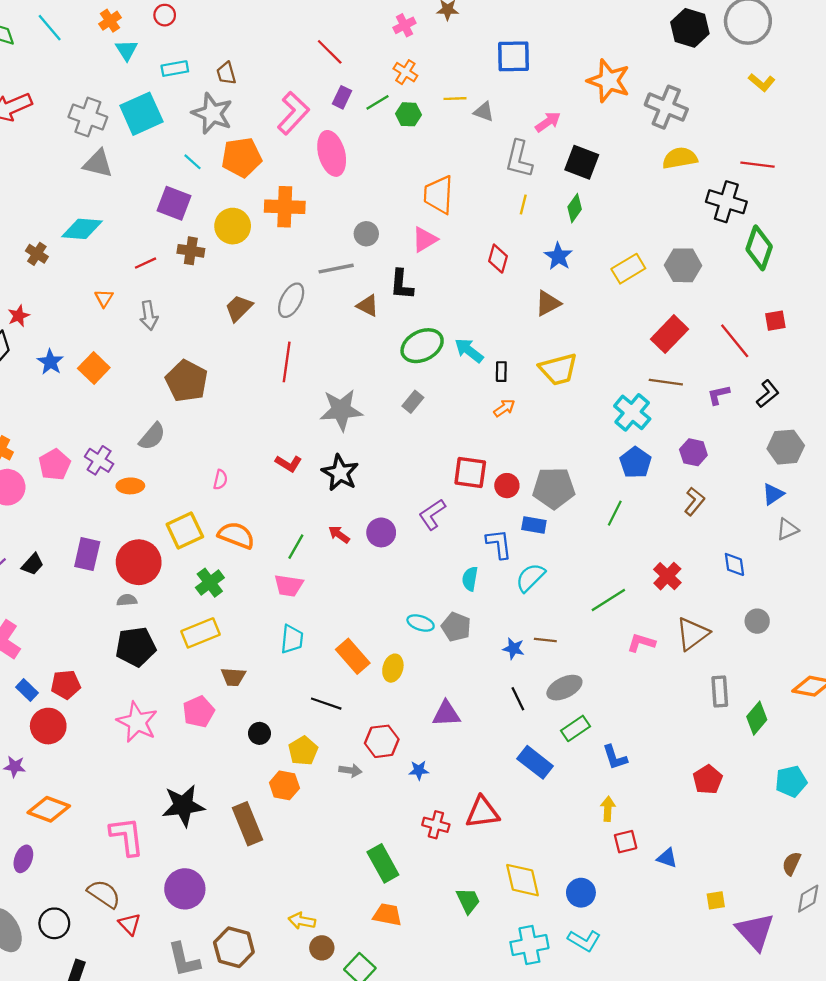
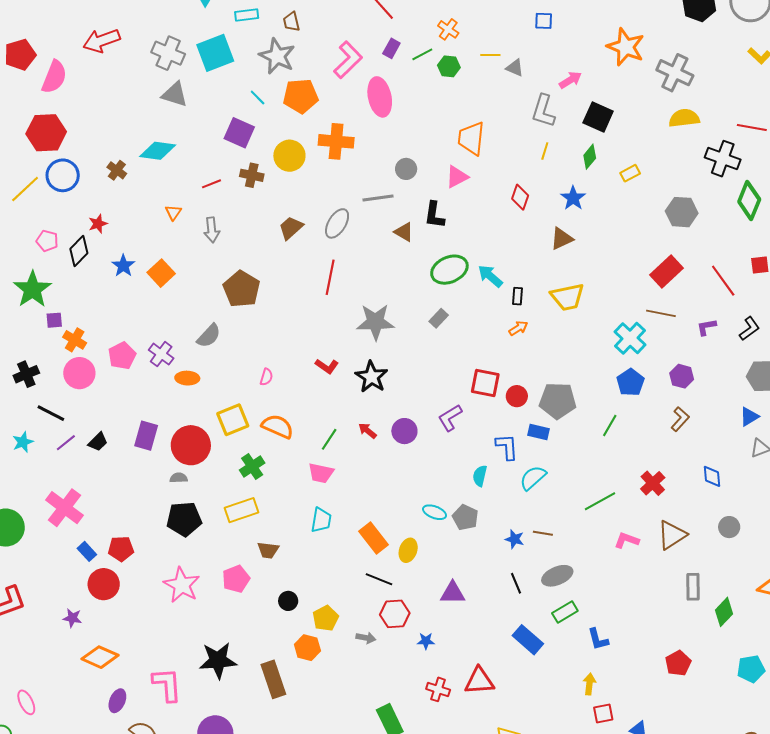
blue square: (514, 56) -> (544, 21), size x0.6
yellow rectangle: (628, 269) -> (630, 173), moved, size x0.7
black line: (326, 704) -> (379, 579), moved
purple ellipse: (23, 859) -> (117, 701), moved

